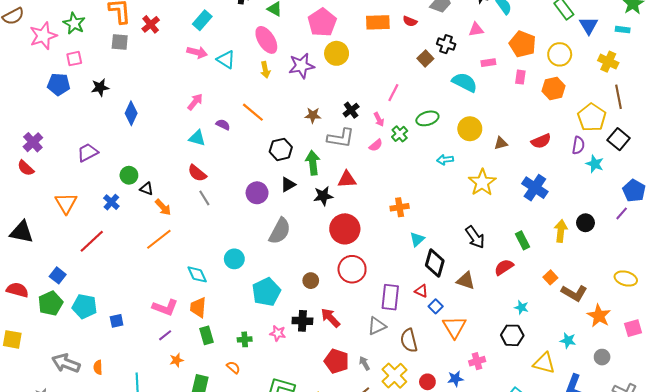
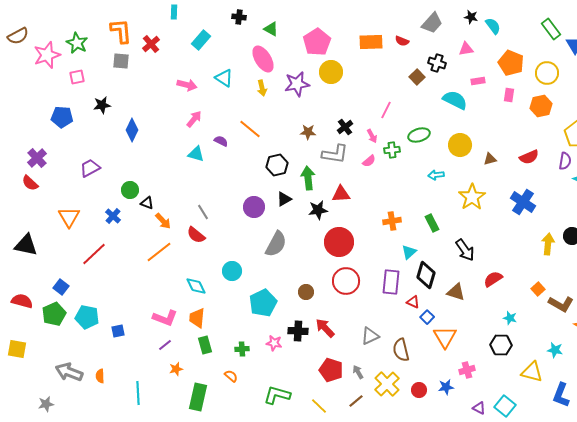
pink arrow: (197, 52) -> (187, 85), moved
blue pentagon: (59, 84) -> (62, 117), moved
green cross: (400, 134) -> (392, 150), turned 35
red semicircle: (197, 173) -> (196, 235), moved
green rectangle: (522, 240) -> (432, 223), moved
purple rectangle: (390, 297) -> (391, 282), moved

